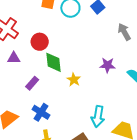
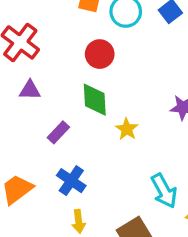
red circle: (40, 42) -> (100, 54), moved
cyan arrow: (98, 116) -> (164, 191), turned -40

